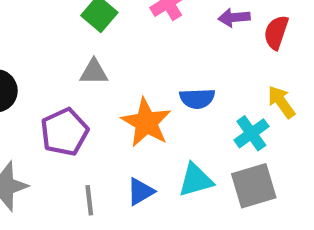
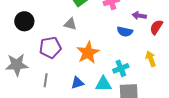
blue semicircle: (197, 99) -> (125, 32), moved
cyan cross: (251, 133) -> (121, 68), moved
gray line: (89, 200) -> (46, 80), moved

